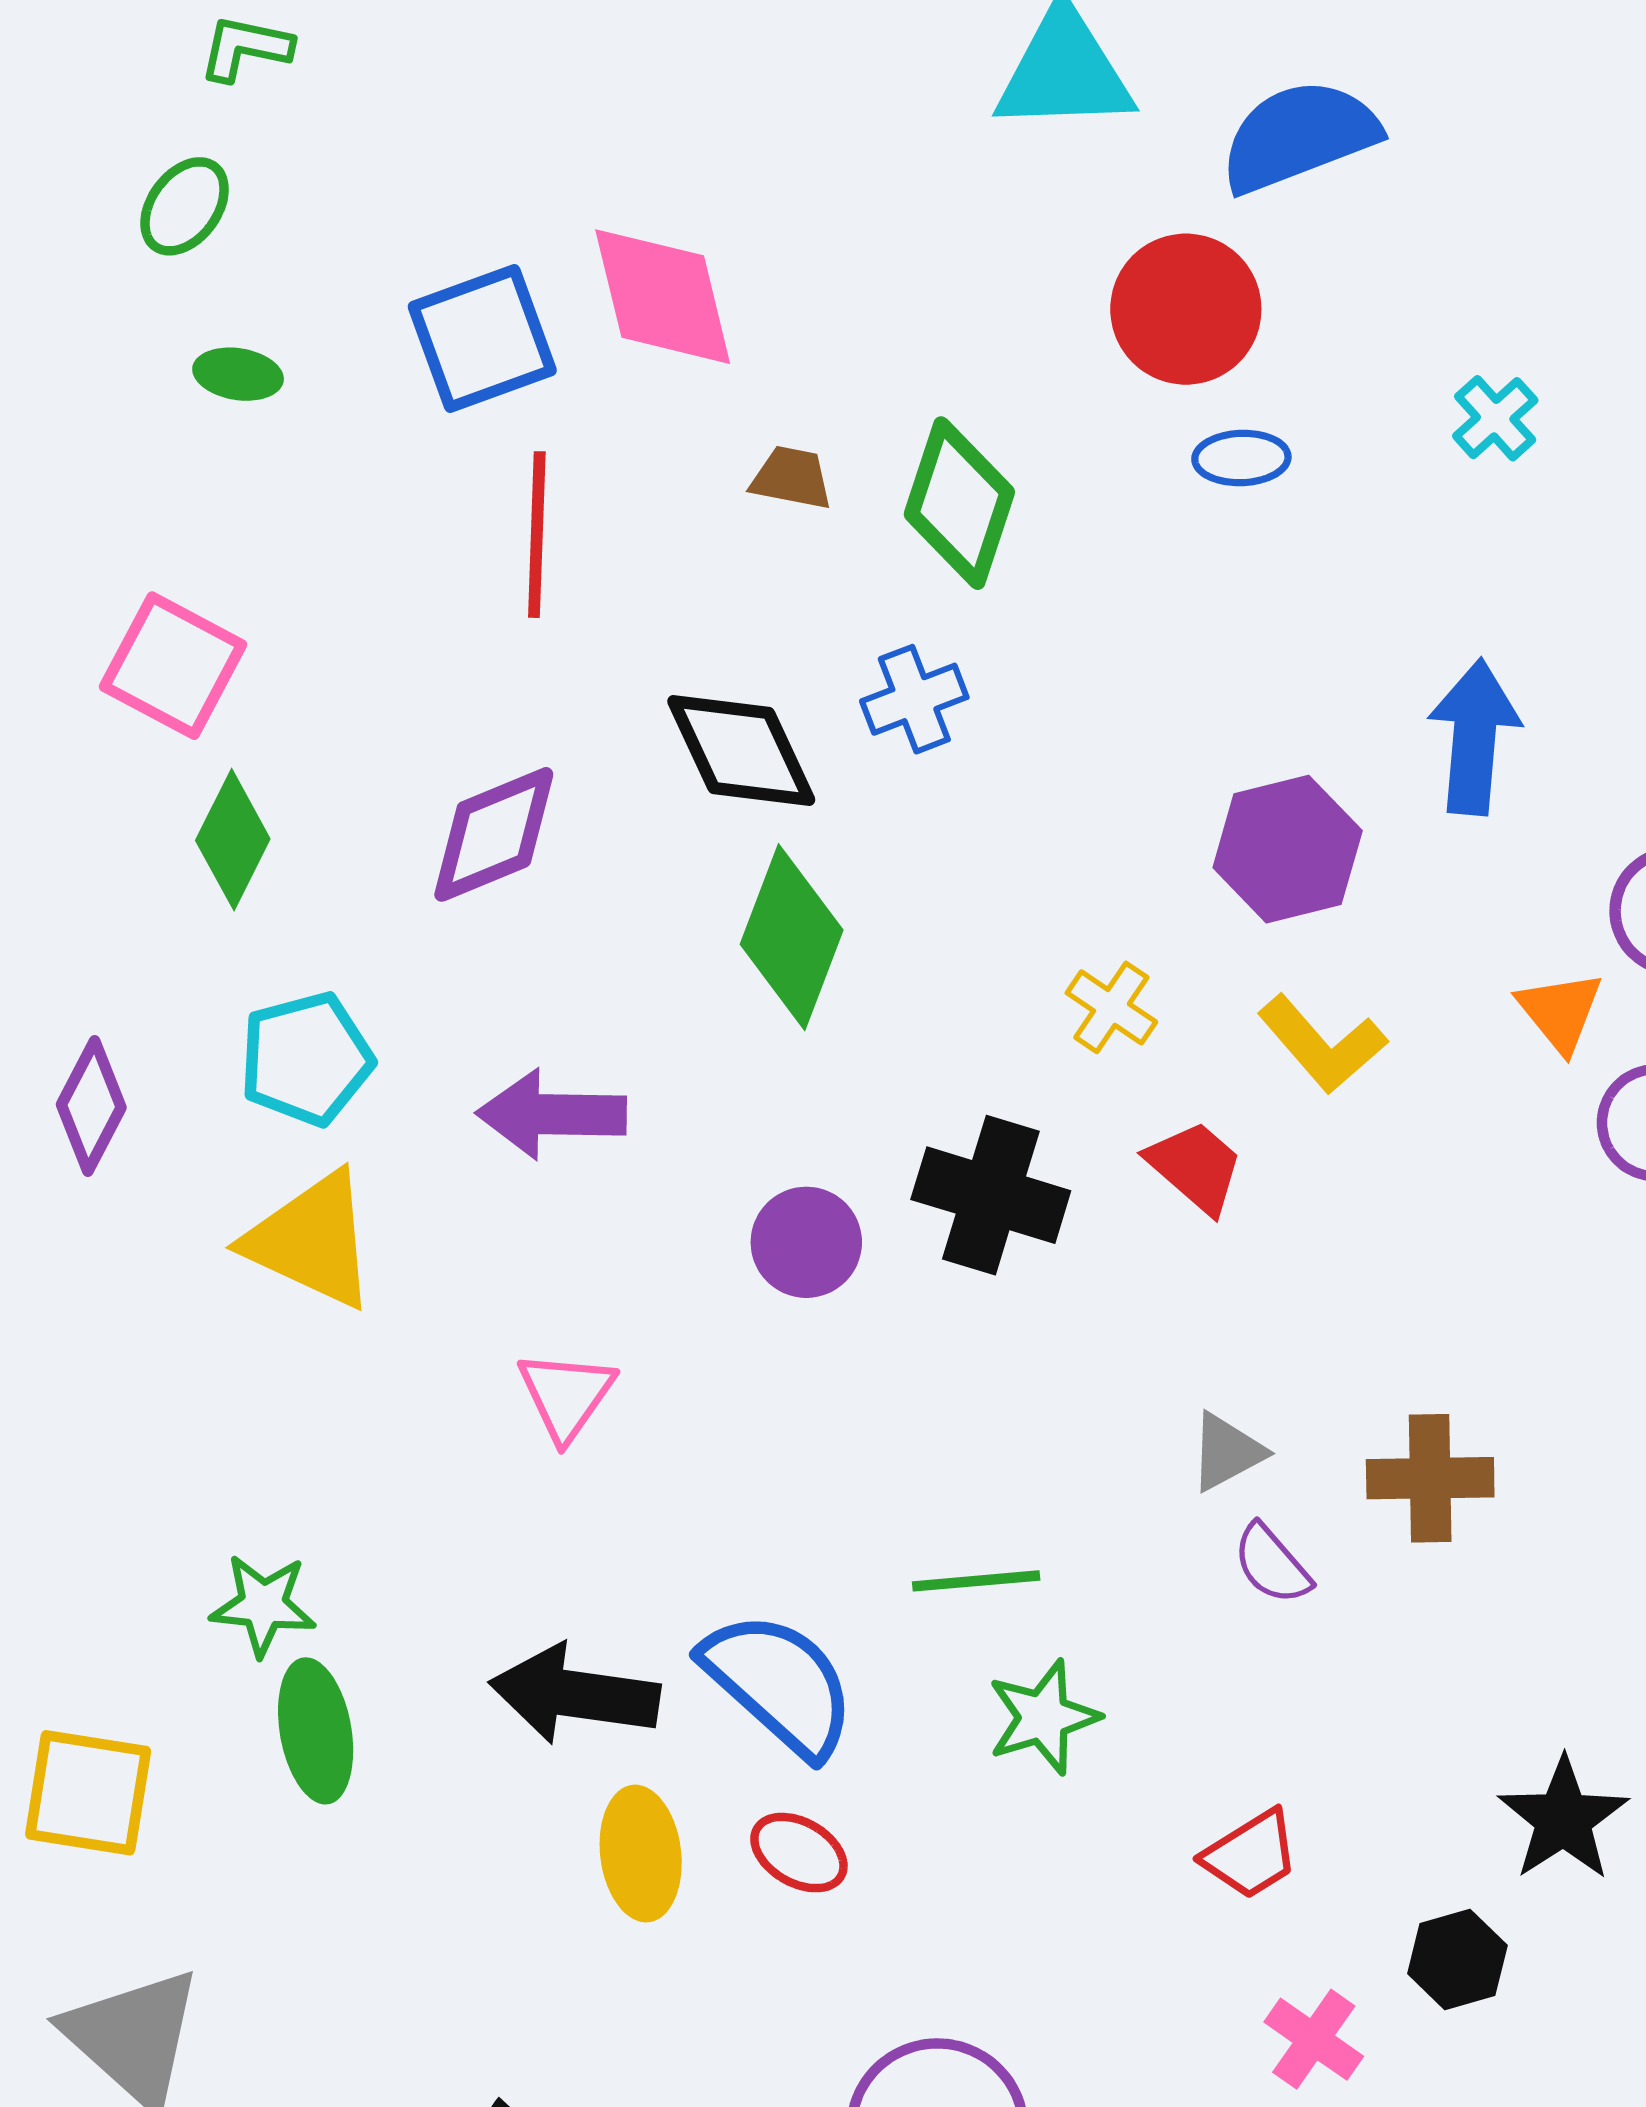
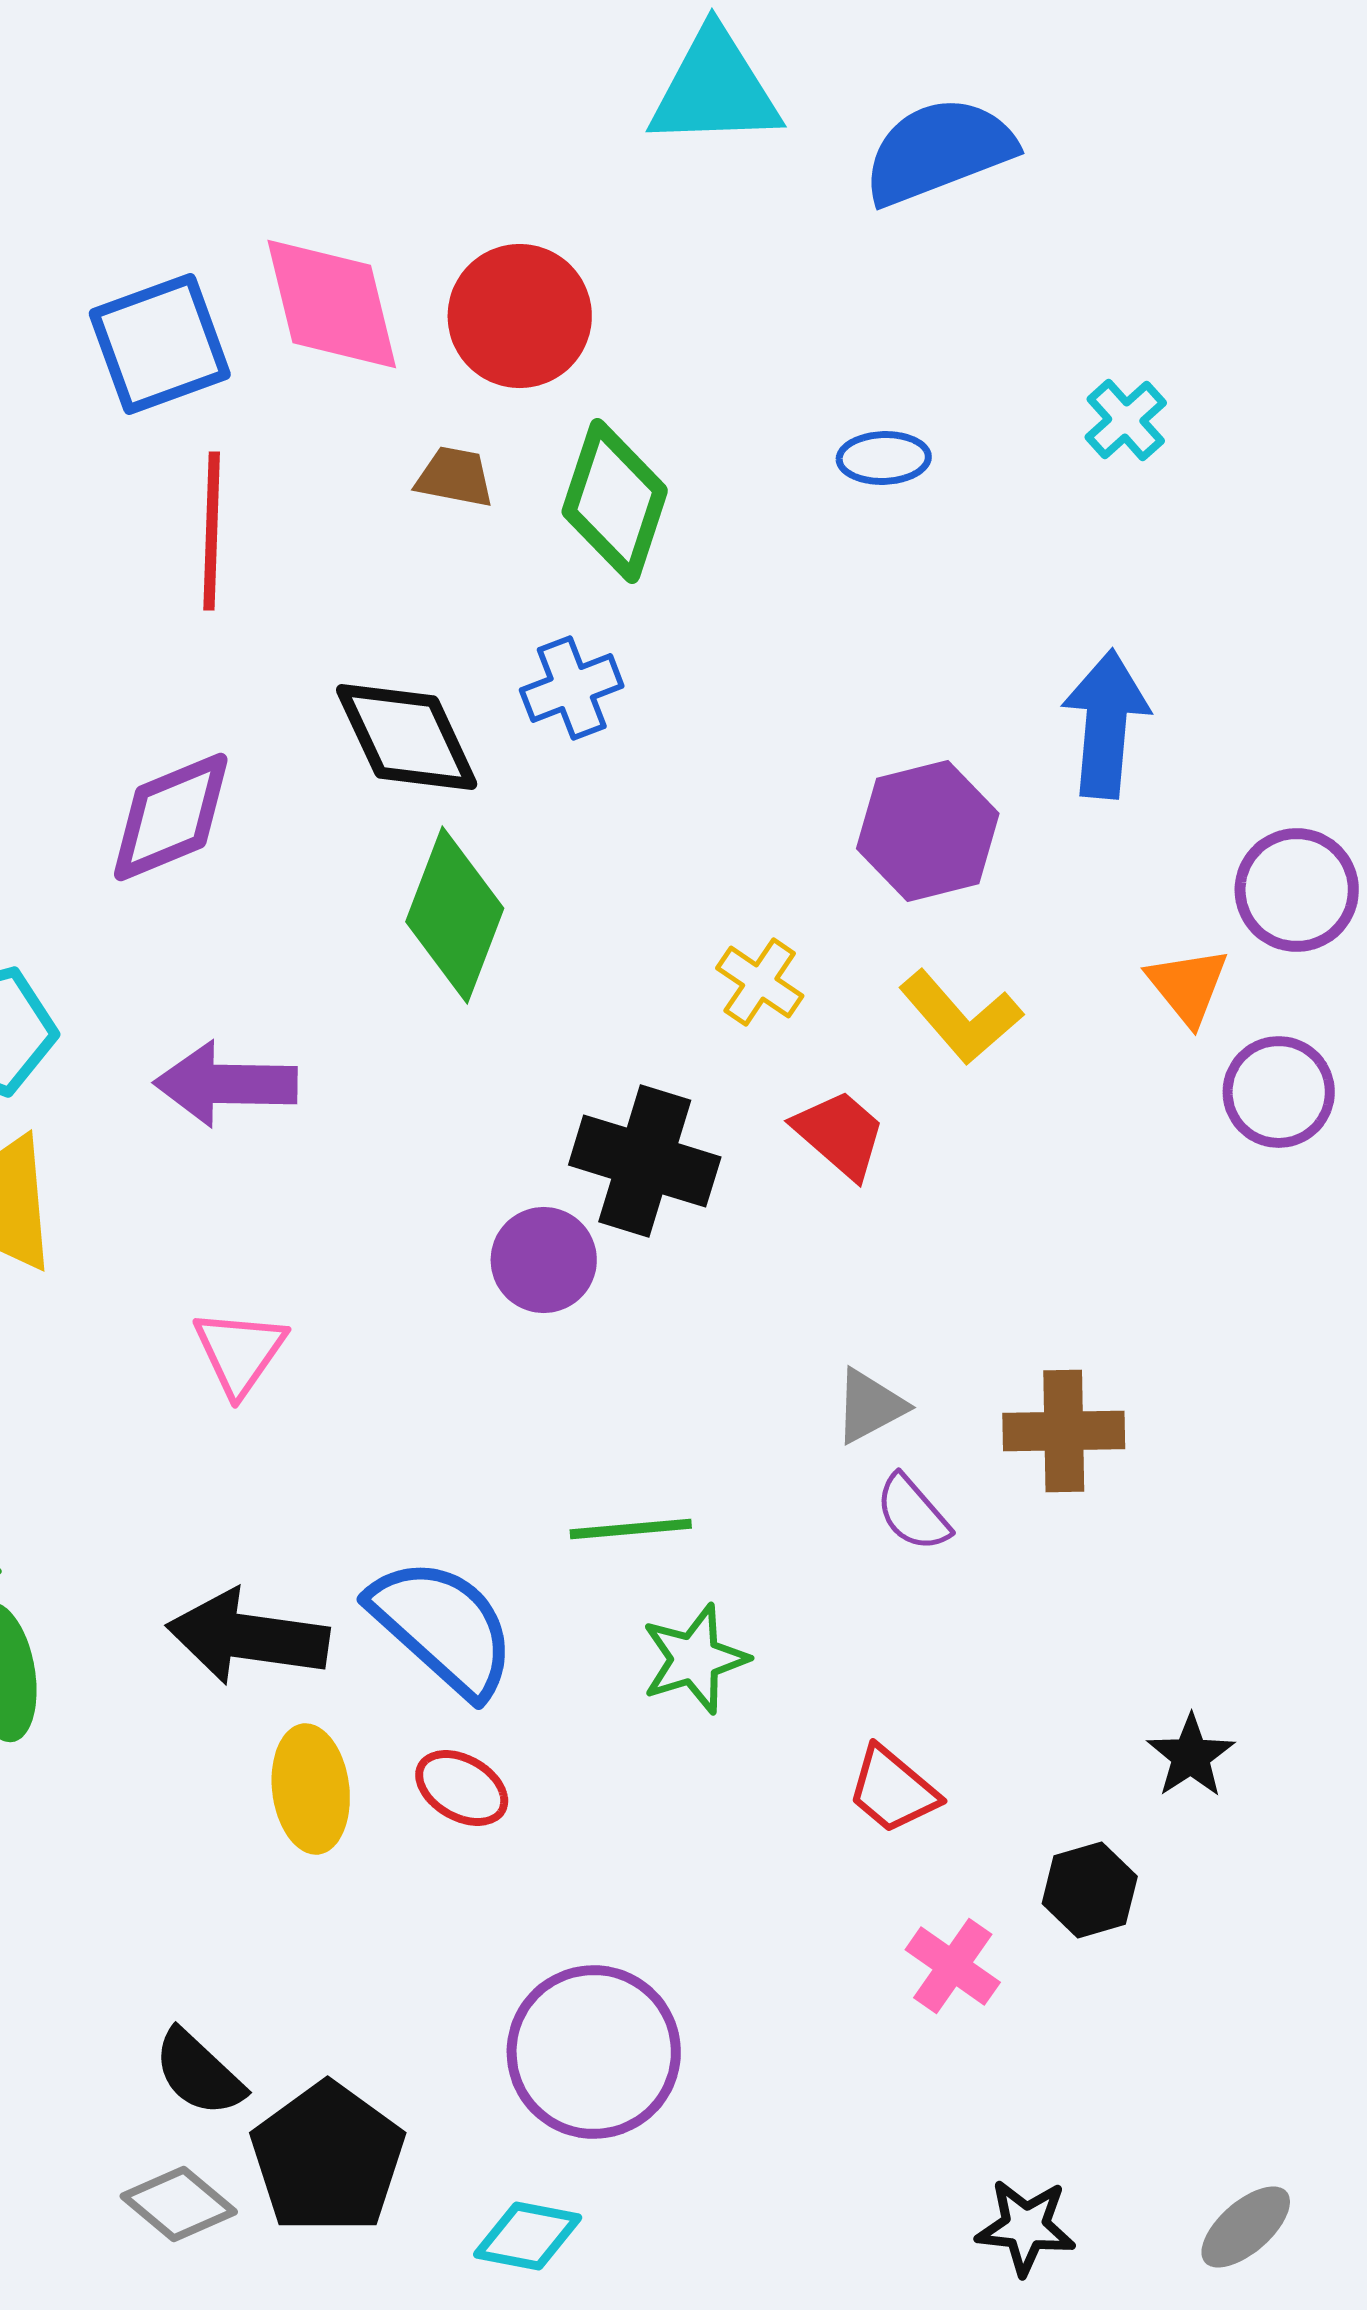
red circle: (1186, 309) -> (520, 316), moved
purple circle: (806, 1242) -> (544, 1260), moved
black star: (1563, 1819) -> (1191, 1756), size x0.7
red trapezoid: (1251, 1855) -> (893, 1790), turned 72

